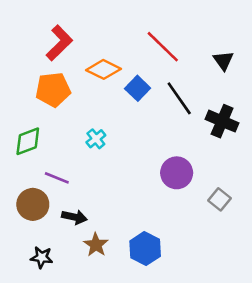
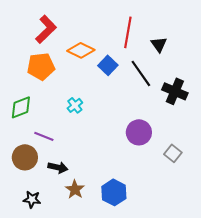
red line: (163, 47) -> (128, 32), turned 56
black triangle: (223, 61) -> (159, 44), moved

